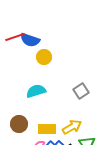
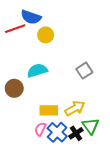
red line: (15, 37) -> (15, 29), moved
brown circle: (19, 124) -> (14, 88), moved

